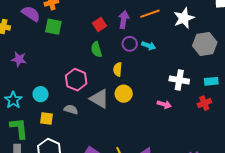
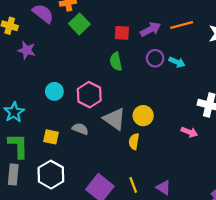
purple arrow: (124, 20) -> (150, 29), turned 48
red square: (99, 25) -> (122, 33), turned 32
green square: (53, 27) -> (79, 24), moved, turned 30
purple star: (19, 59) -> (27, 50), moved
yellow semicircle: (118, 69) -> (134, 141), moved
cyan circle: (41, 94) -> (54, 91), moved

